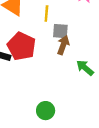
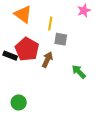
brown arrow: (63, 45) -> (47, 60), moved
green circle: (46, 111) -> (19, 102), moved

